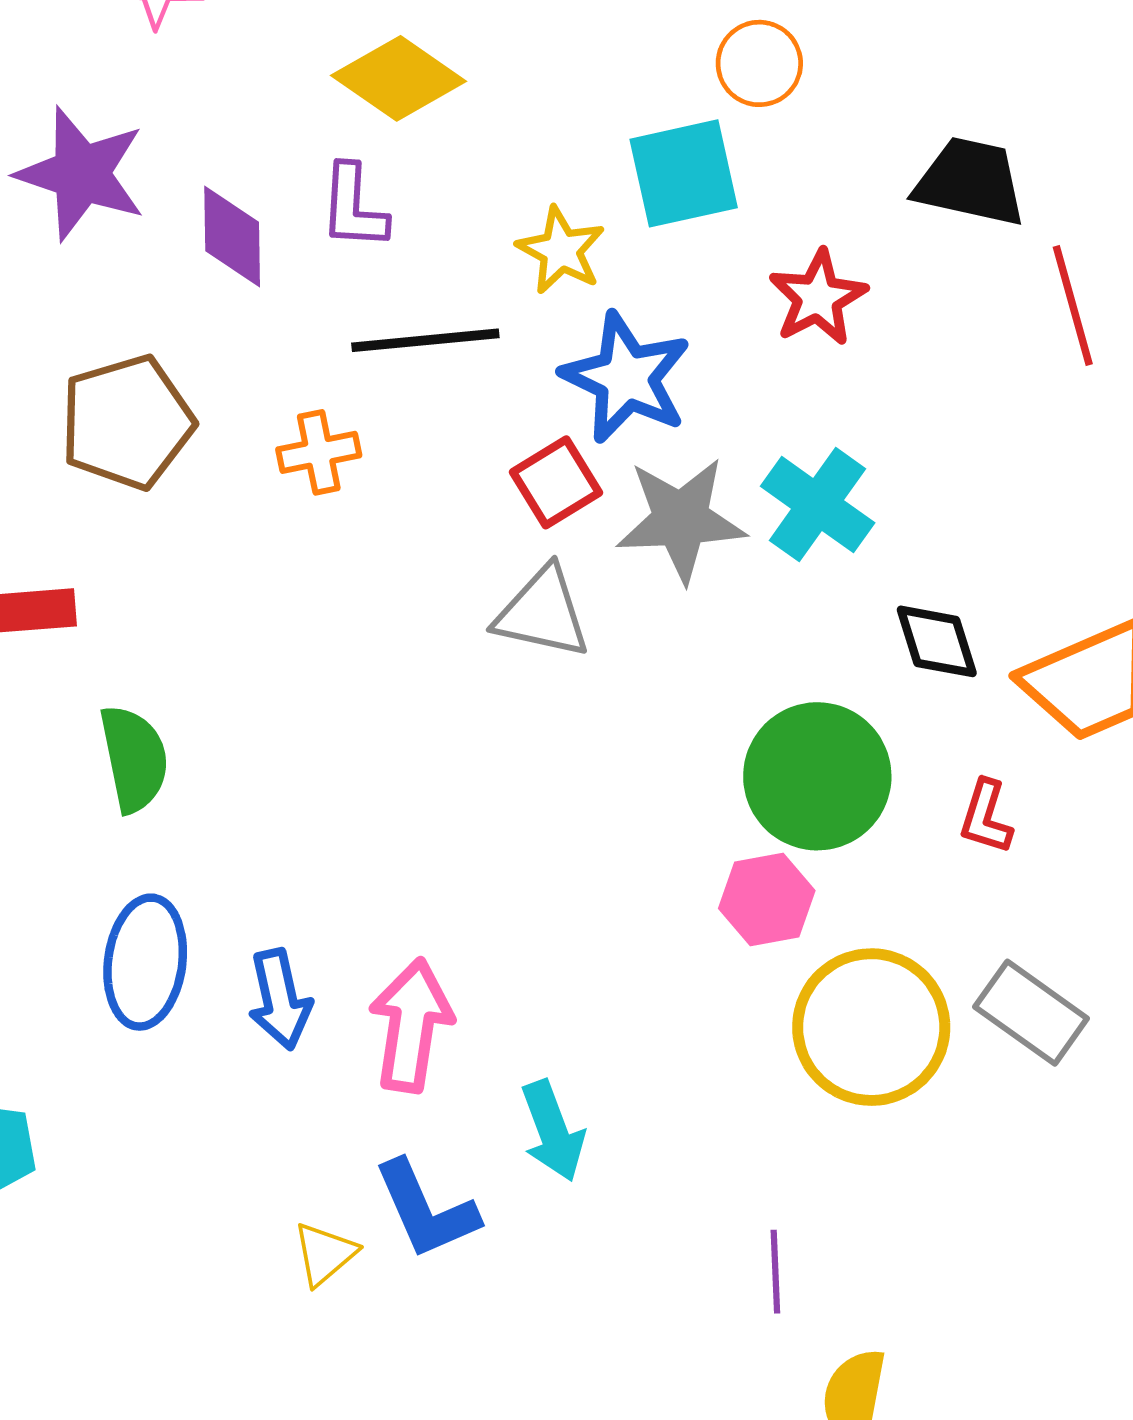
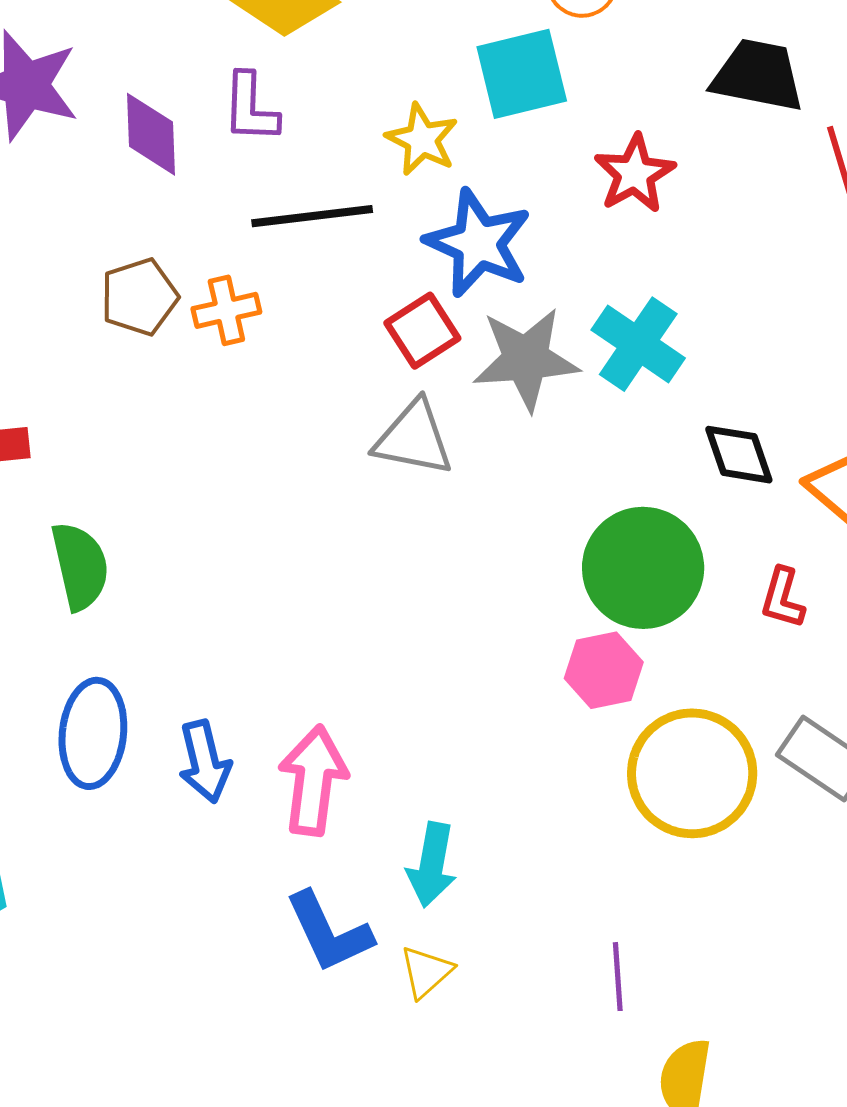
brown pentagon: (127, 422) -> (139, 297), moved, size x0.7
cyan arrow: (553, 1131) -> (432, 865), turned 32
yellow triangle: (325, 1254) -> (426, 972), moved

